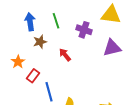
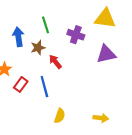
blue arrow: (30, 22) -> (18, 37), moved
brown star: (40, 42) -> (38, 48), moved
blue line: (49, 92) -> (44, 87), moved

